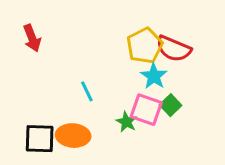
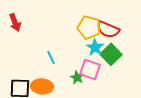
yellow pentagon: (145, 46) -> (89, 27), turned -30
green square: (171, 105) -> (111, 54), moved, size x1.5

